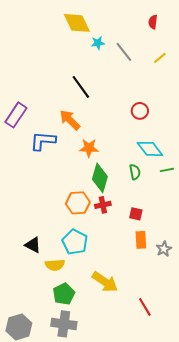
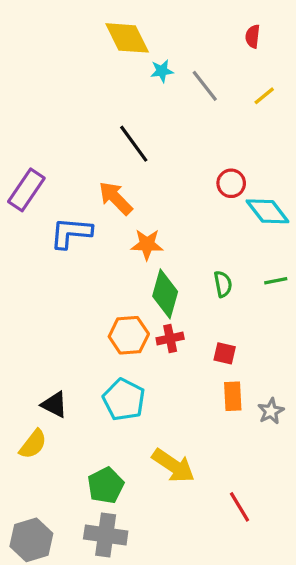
cyan diamond: (150, 149) -> (268, 211), moved
yellow semicircle: (55, 265) -> (33, 444), moved, turned -48

